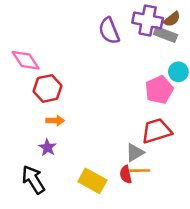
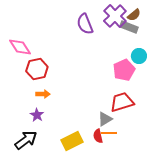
purple cross: (148, 20) -> (115, 16), turned 35
black arrow: (33, 180) -> (26, 140), turned 85
yellow rectangle: (92, 181) -> (72, 141), turned -55

